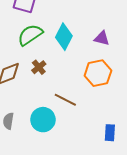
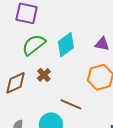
cyan diamond: (64, 37) -> (66, 45), turned 30

